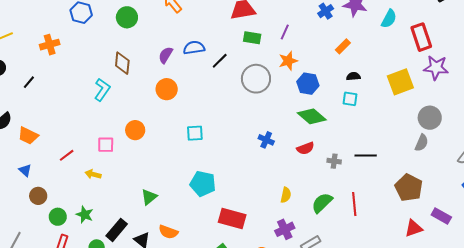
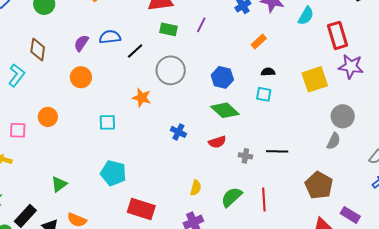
orange star: (288, 61) -> (142, 98), moved, turned 30

